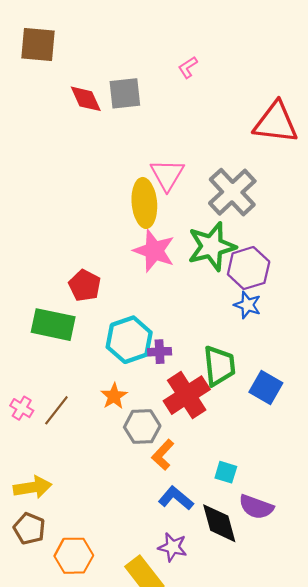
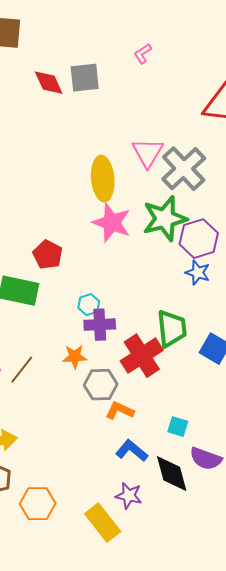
pink triangle: (167, 175) -> (148, 153), moved
cyan hexagon: (129, 340) -> (89, 305), size x0.5
purple cross: (160, 352) -> (100, 325), moved, size x1.4
orange star: (114, 396) -> (75, 357), turned 30
orange L-shape: (163, 455) -> (120, 411), turned 72

